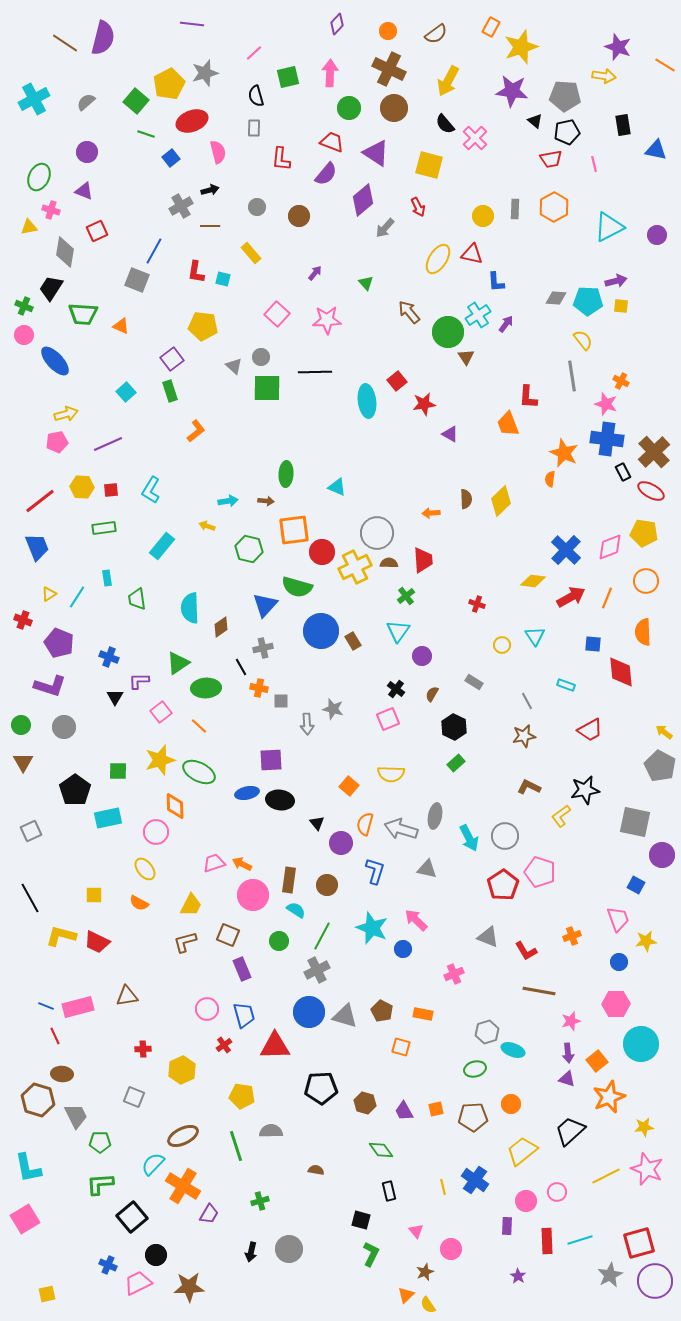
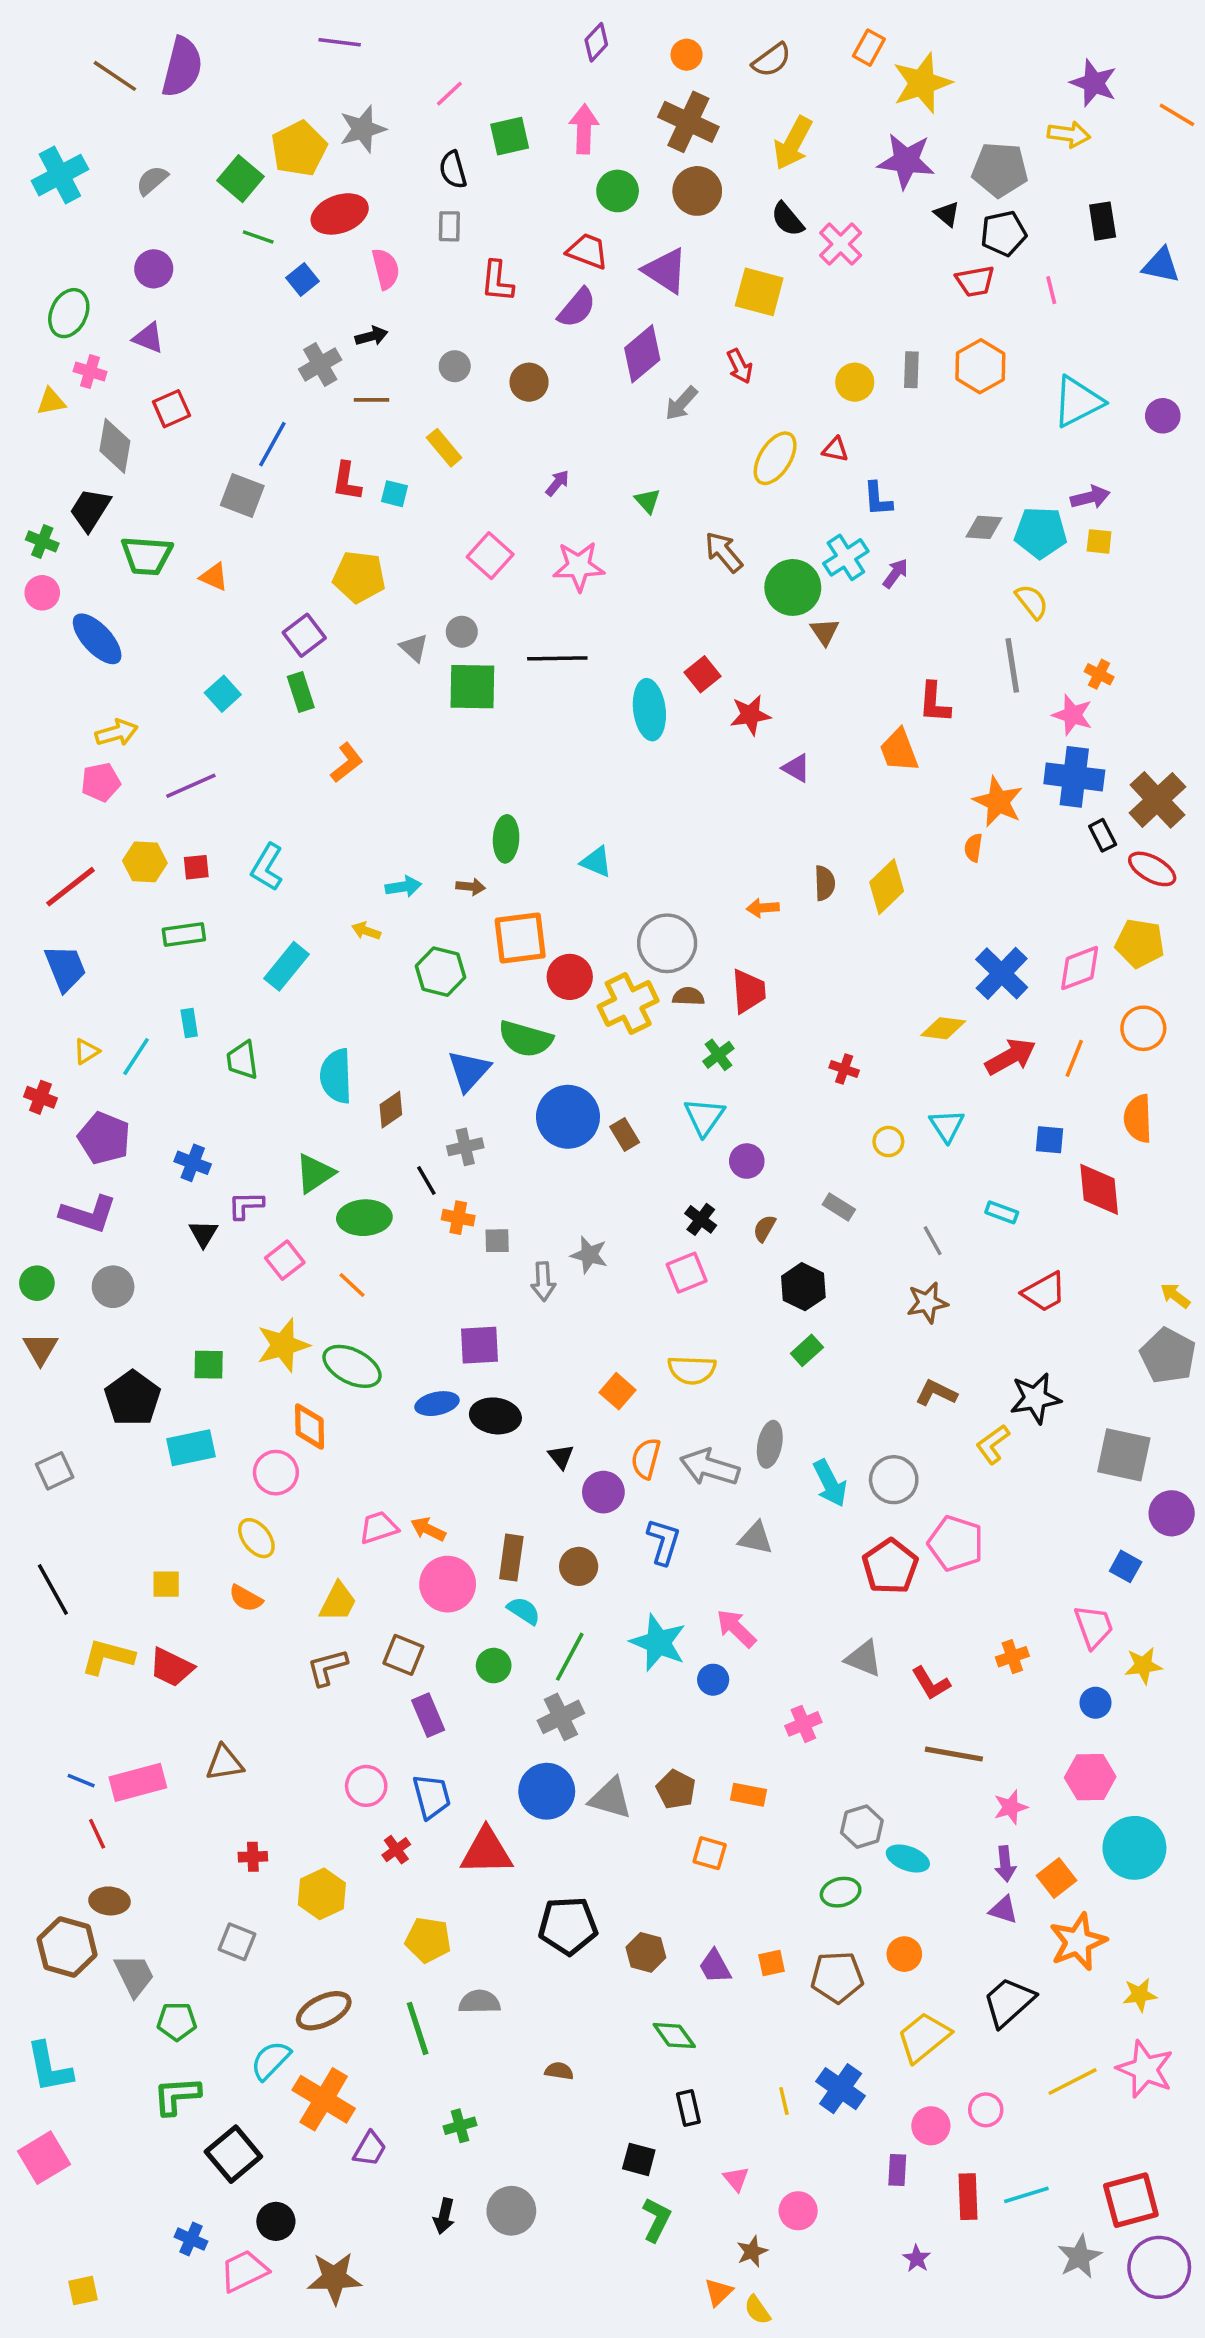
red triangle: (472, 254) -> (835, 449), size x0.7

